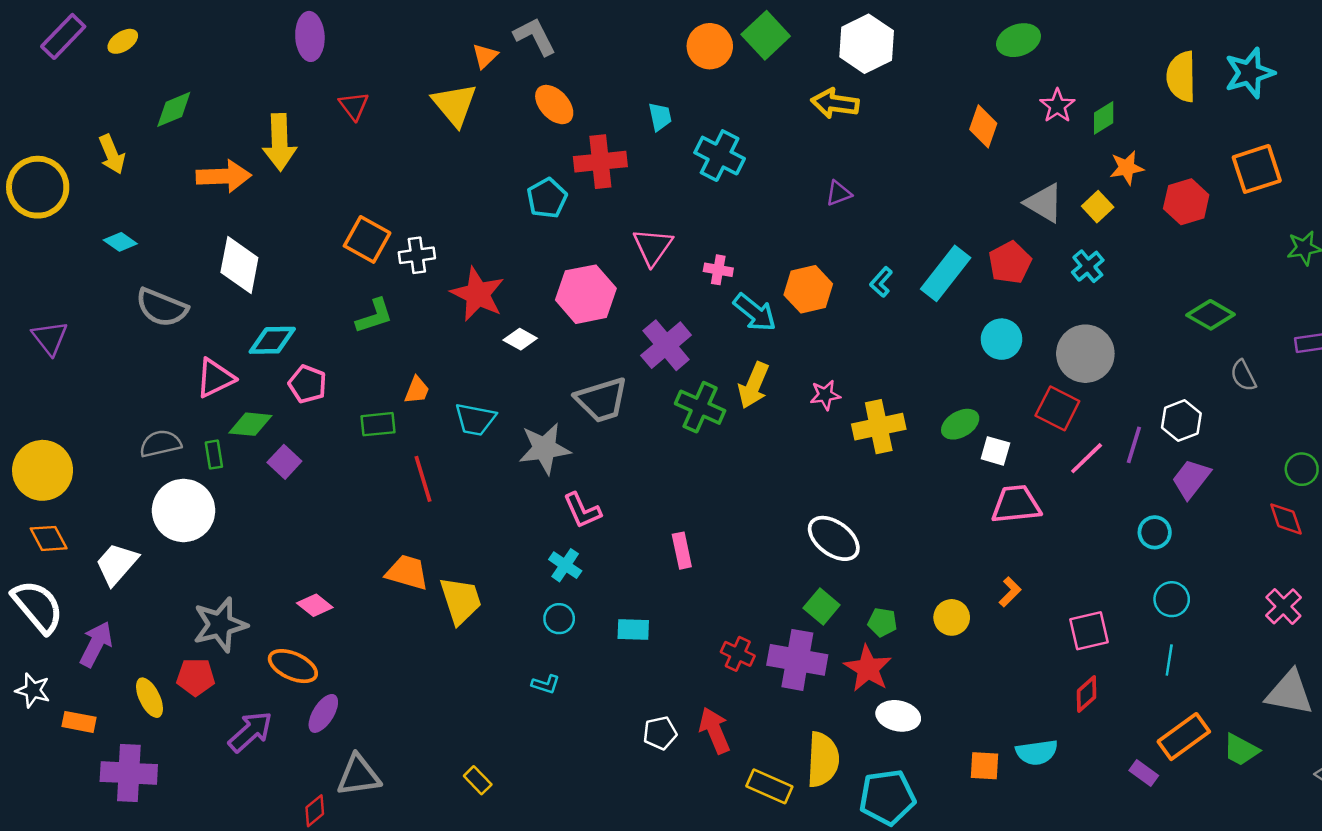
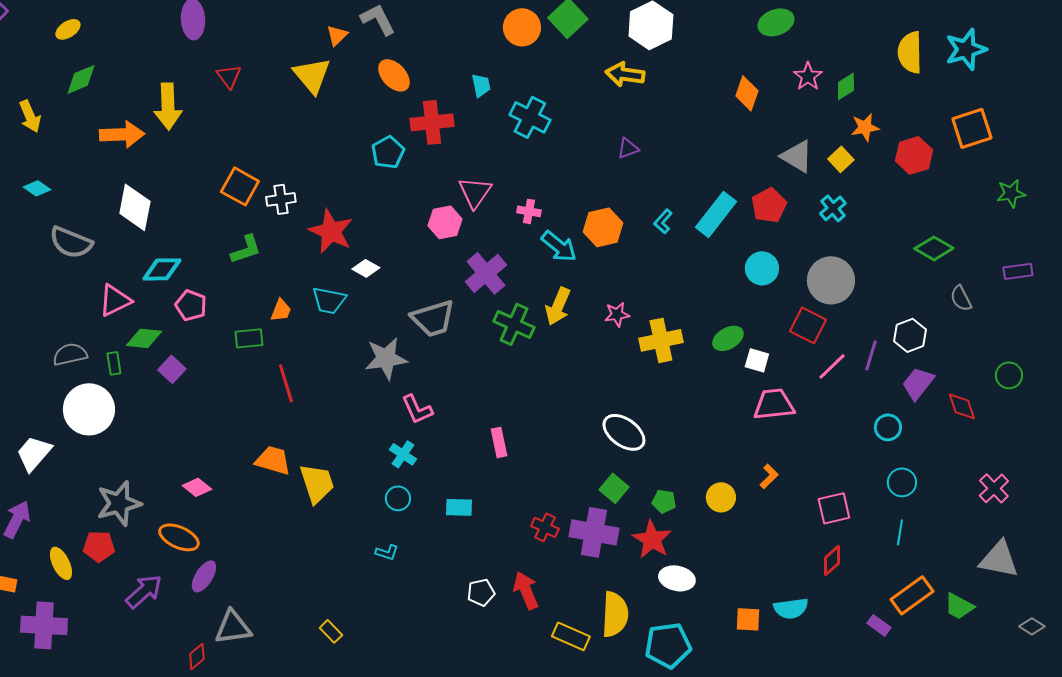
yellow ellipse: (123, 41) -> (68, 29), moved
pink hexagon: (586, 294) -> (445, 222), moved, size x0.7
cyan trapezoid: (475, 419) -> (329, 300), moved
red diamond: (1286, 519) -> (962, 406), moved

